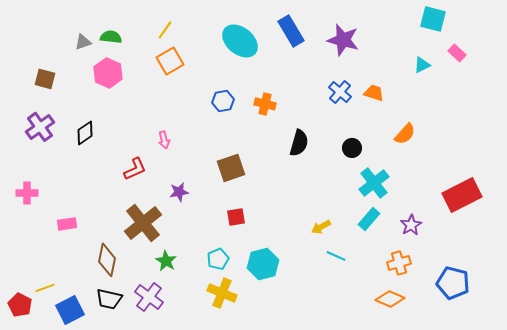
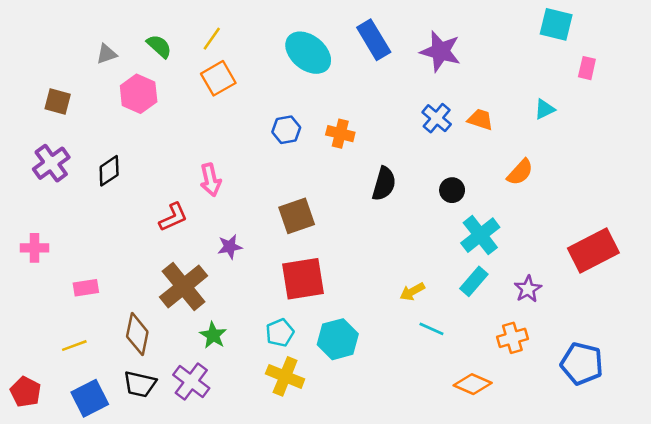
green semicircle: (111, 37) -> (159, 46), moved, turned 35
pink rectangle: (457, 53) -> (587, 68), turned 60
cyan triangle: (422, 65) -> (545, 109), moved
pink arrow: (164, 140) -> (211, 180), size x1.4
red square: (236, 217) -> (303, 279), size x1.8
yellow line: (45, 288) -> (74, 346), moved
orange diamond: (390, 299) -> (473, 384), moved

